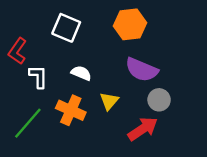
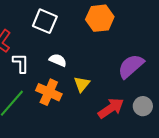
purple semicircle: (142, 70) -> (131, 66), moved, turned 116
gray circle: (159, 100) -> (143, 106), moved

